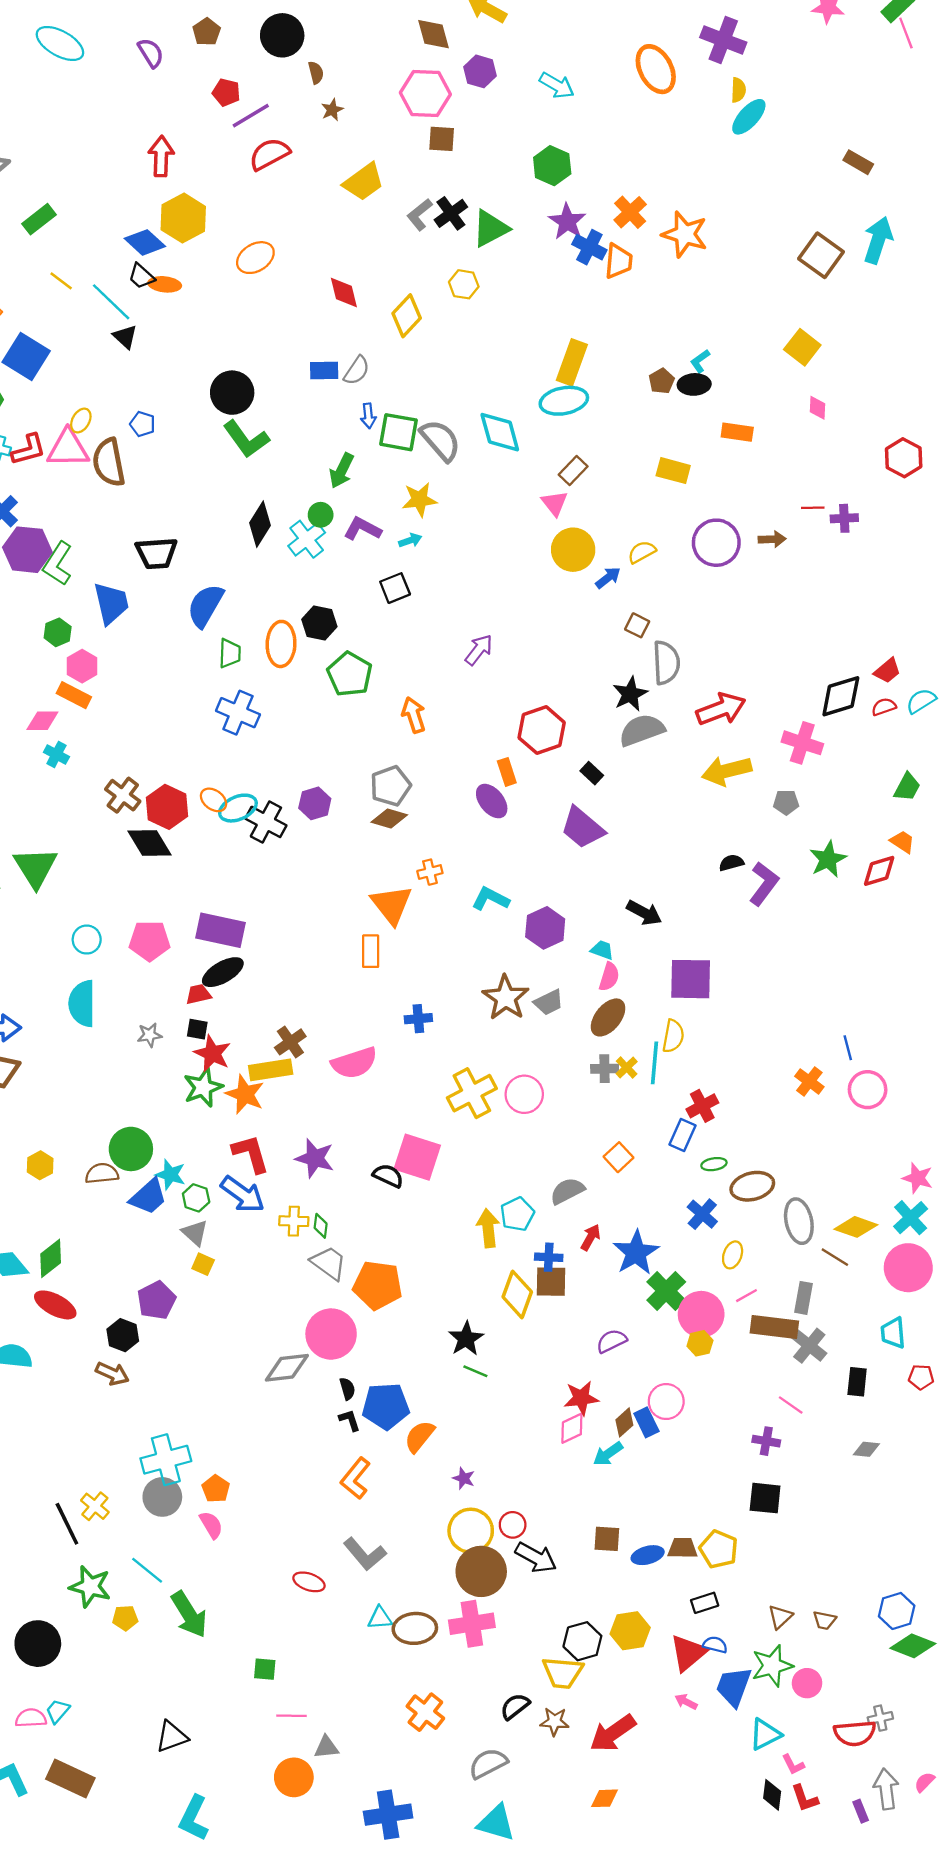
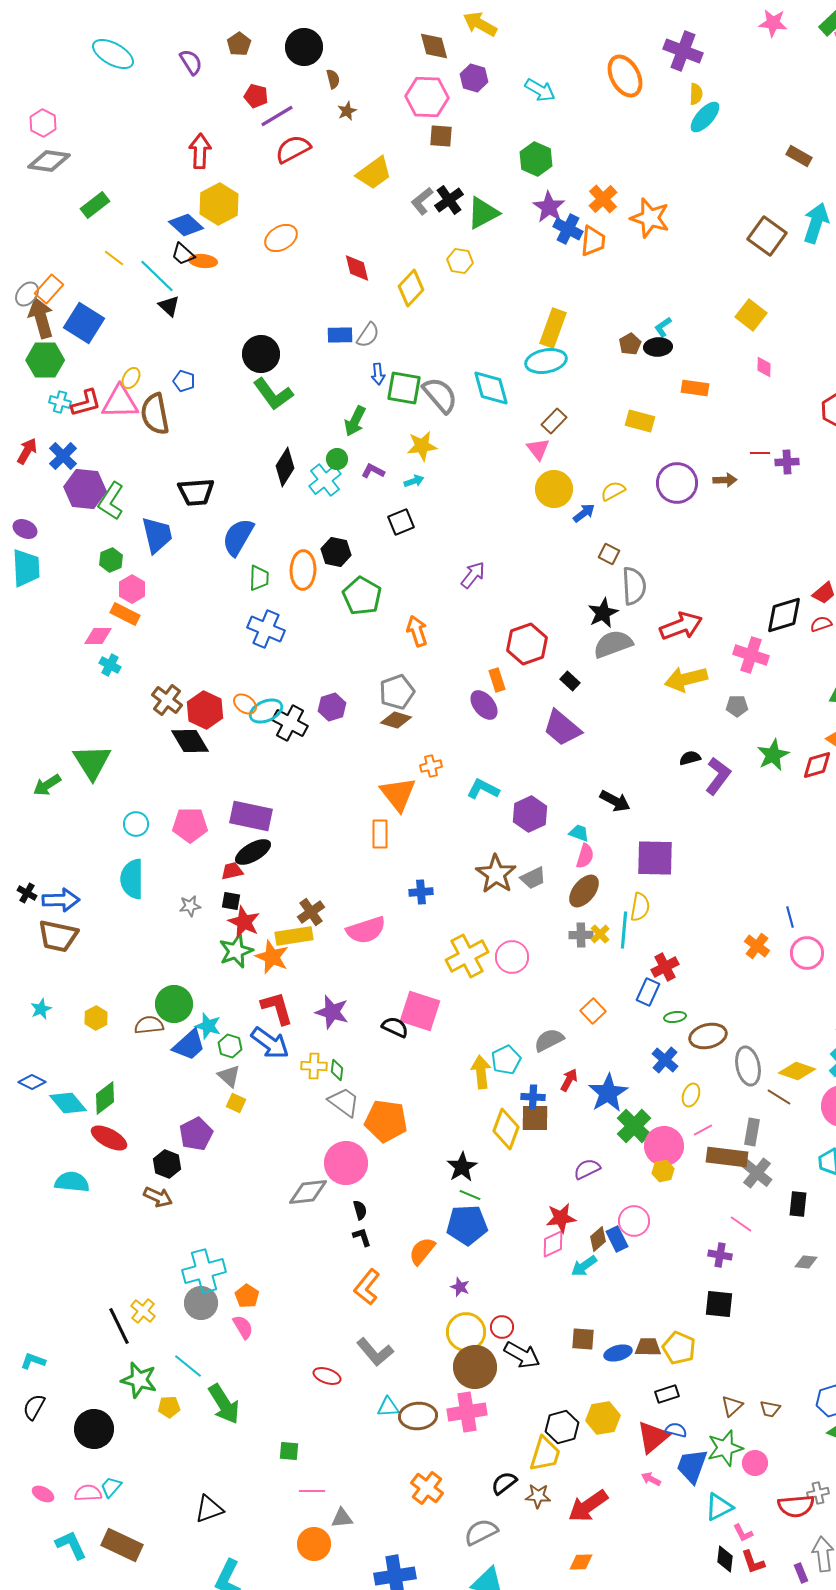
purple L-shape: (362, 529) -> (373, 471), size x0.7
blue pentagon: (386, 1406) -> (467, 1225), moved
yellow trapezoid: (563, 1673) -> (545, 1454), turned -78

